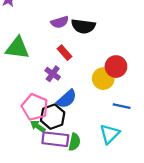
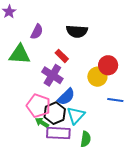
purple semicircle: (60, 22) -> (37, 32), moved, turned -42
purple cross: (53, 74) -> (52, 75), size x1.5
cyan triangle: (110, 134) -> (76, 115), moved
green semicircle: (74, 142) -> (86, 139), moved

